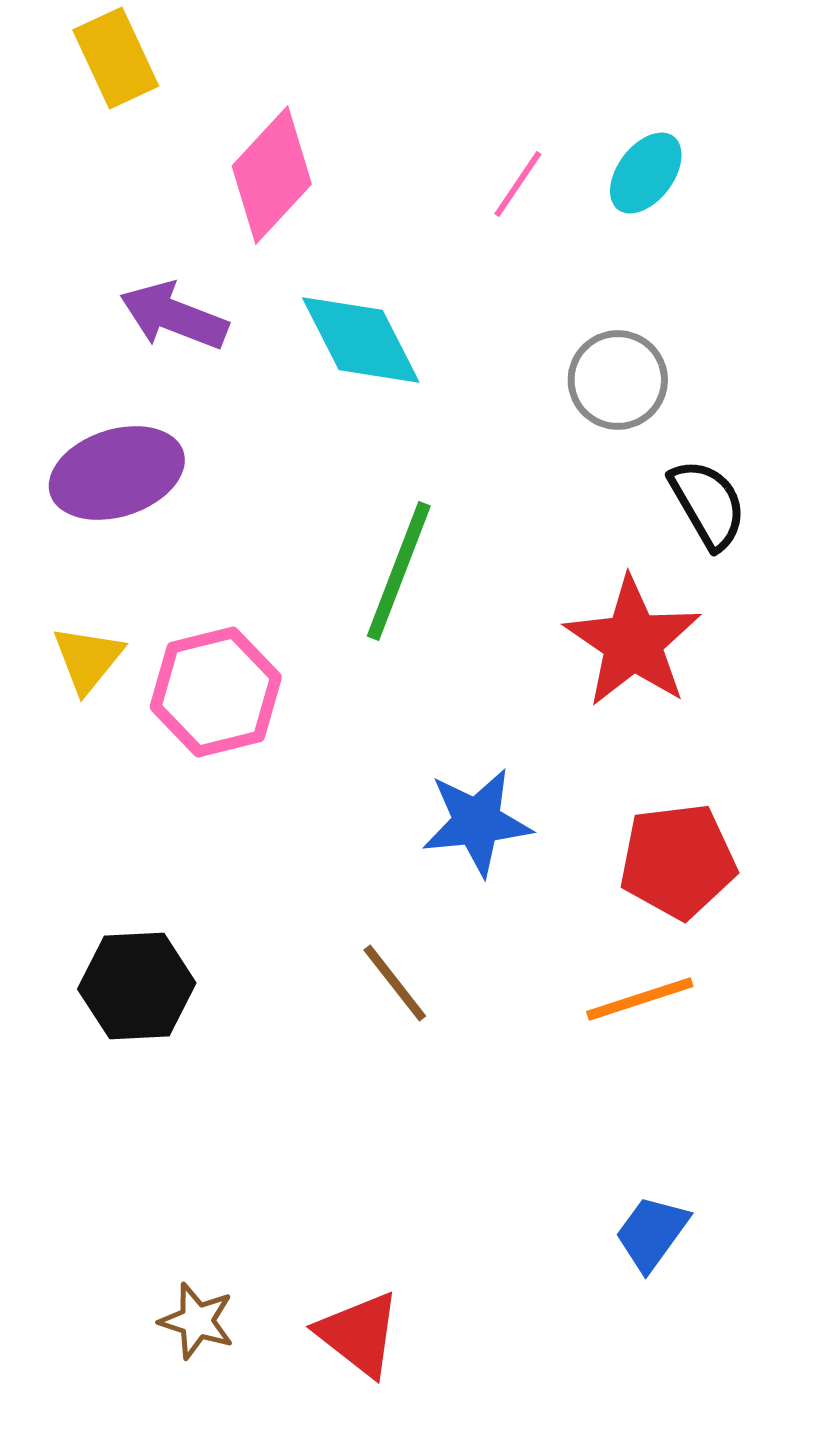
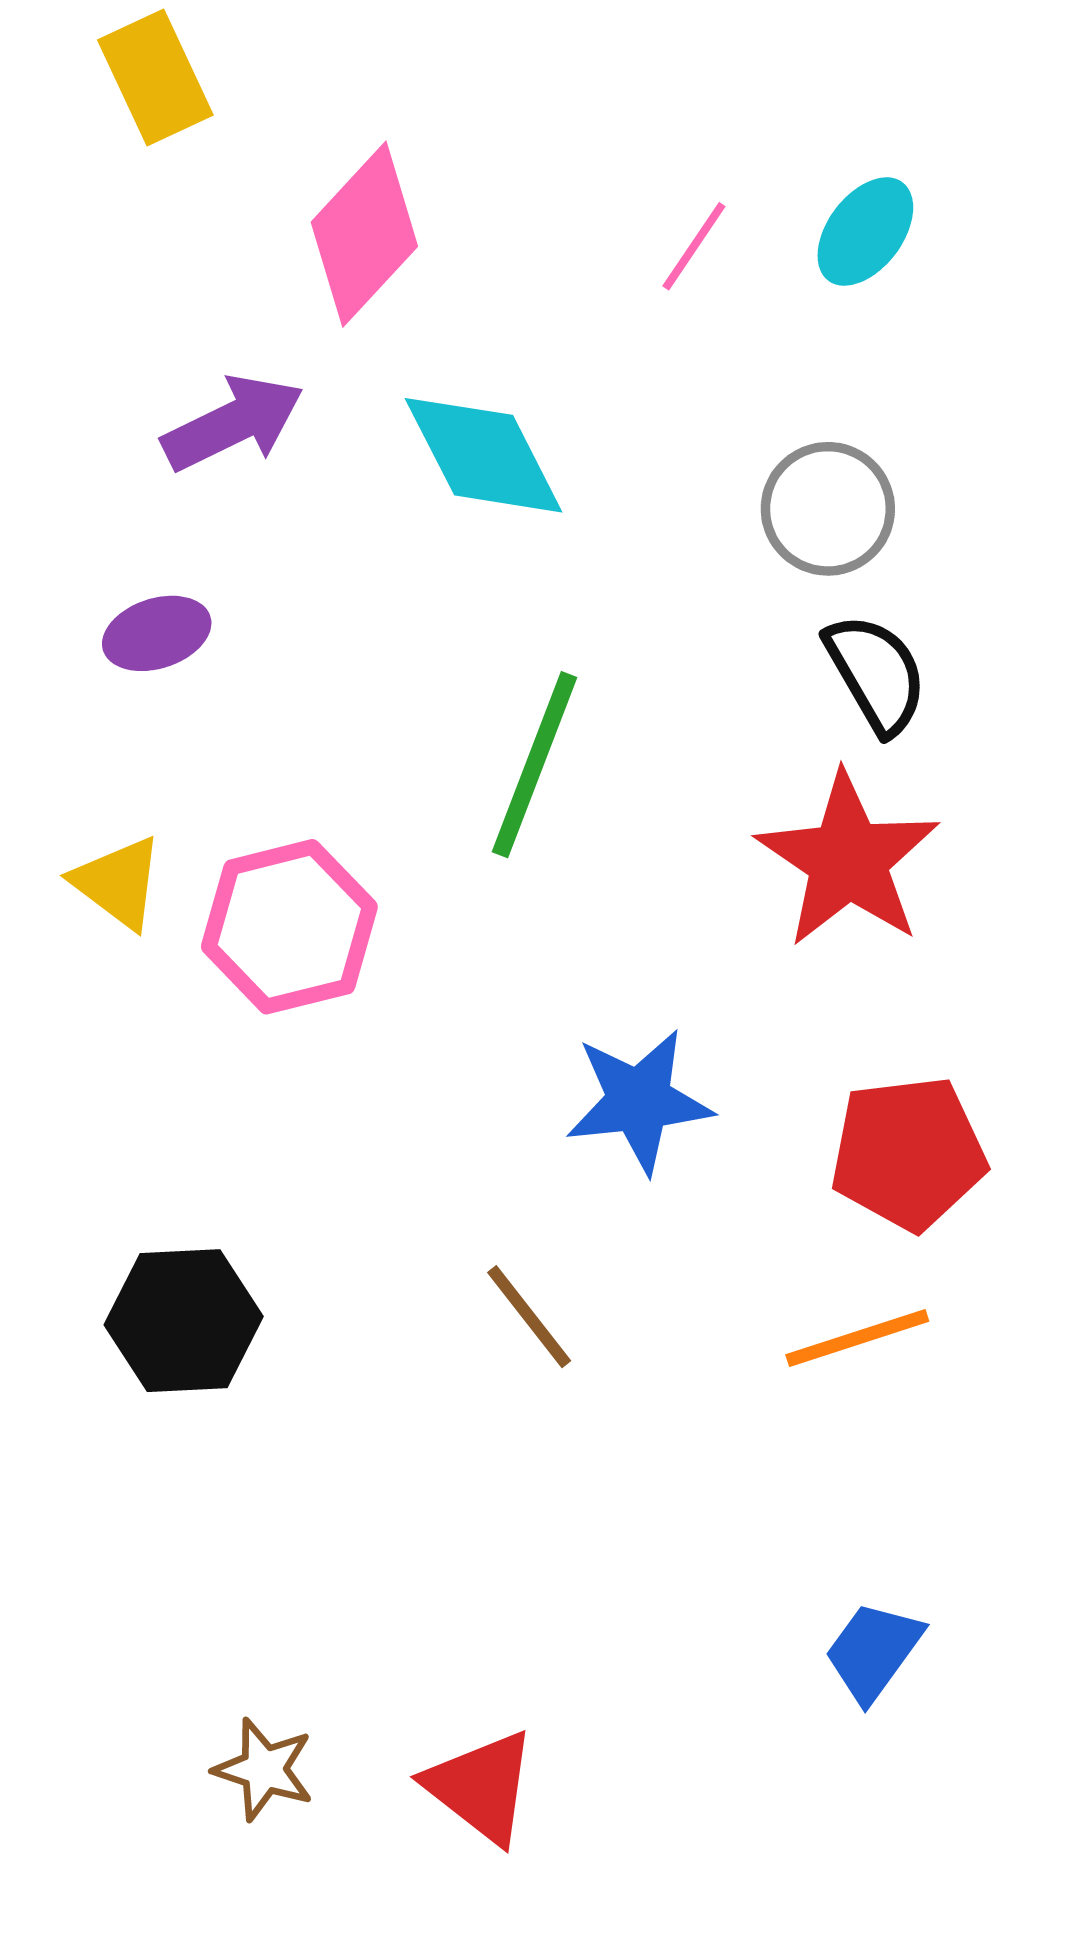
purple arrow: (174, 316) -> (233, 423), turned 133
purple ellipse: (117, 473) -> (157, 633), size x0.6
black semicircle: (708, 504) -> (876, 674), moved
yellow triangle: (88, 659) -> (118, 883), turned -32

